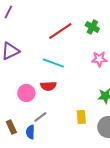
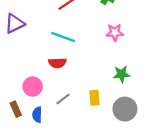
pink circle: (26, 93) -> (33, 87), moved
gray line: (40, 117) -> (63, 99), moved

